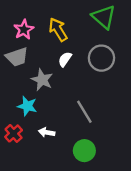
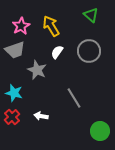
green triangle: (104, 17) -> (91, 15), size x0.7
cyan star: (27, 106) -> (14, 93), moved
green circle: (84, 151) -> (100, 131), moved

